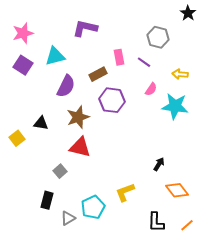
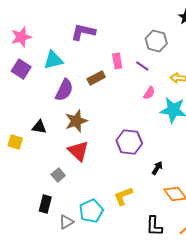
purple hexagon: (112, 100) -> (129, 142), moved
yellow square: (17, 138) -> (15, 142), turned -35
red triangle: (80, 147) -> (78, 151), turned 30

